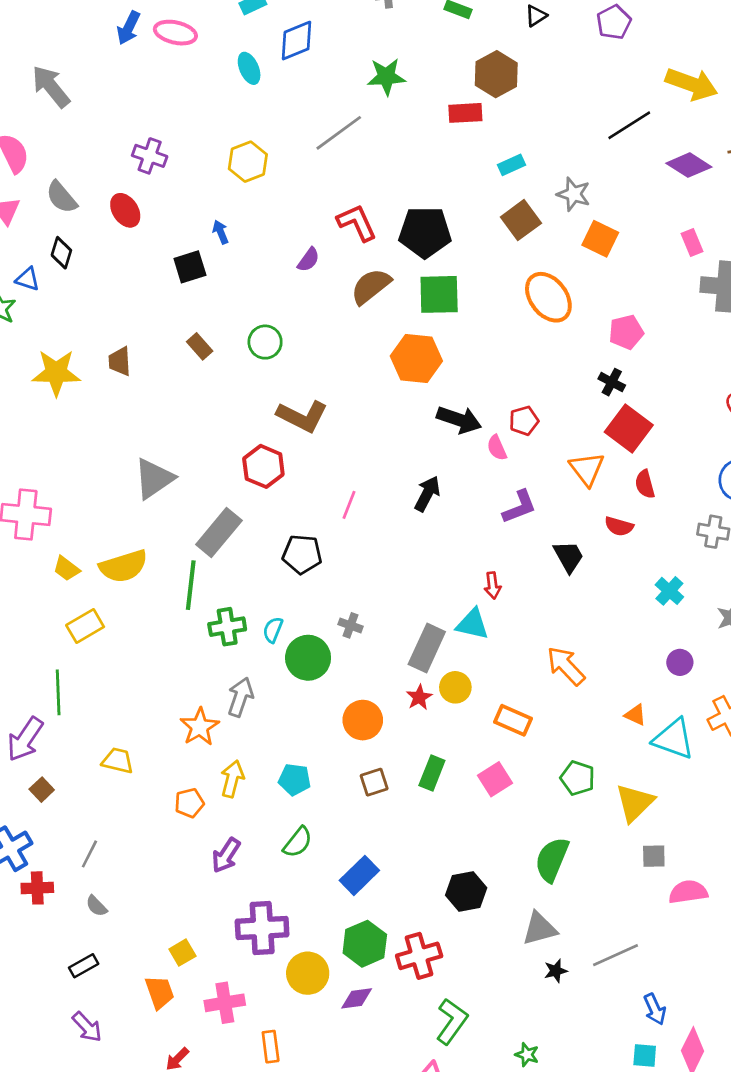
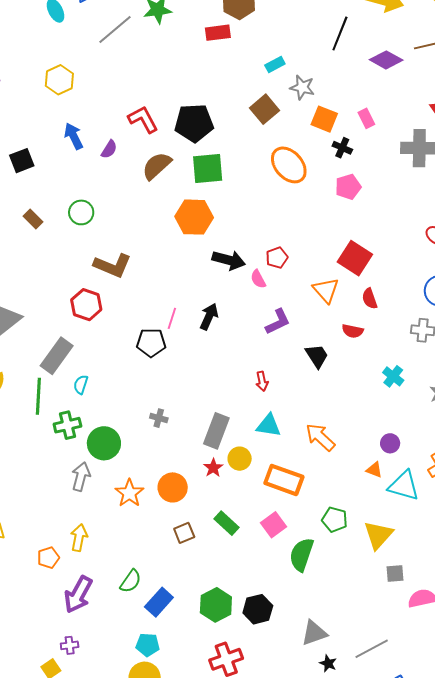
black line: (629, 125) -> (340, 34), turned -32
gray line: (339, 133) -> (115, 29), moved
cyan rectangle: (512, 165) -> (275, 64), moved
blue arrow: (221, 232) -> (74, 136), moved, size x1.5
pink rectangle: (692, 243) -> (366, 118), moved
black cross: (612, 382) -> (342, 148), moved
pink line: (349, 505) -> (172, 318), moved
black pentagon: (302, 554) -> (151, 343), moved
cyan triangle: (472, 624) -> (269, 425), moved
cyan semicircle: (273, 630) -> (81, 385), moved
green circle: (308, 658) -> (104, 443), moved
purple circle: (680, 662) -> (390, 443), moved
orange rectangle: (513, 720) -> (284, 480), size x1.4
orange star: (200, 727) -> (129, 493), moved
green rectangle: (432, 773) -> (226, 523), turned -65
cyan pentagon: (295, 780) -> (148, 645), moved
purple arrow: (226, 855) -> (78, 595), size x1.4
green semicircle: (552, 859) -> (302, 555), moved
blue rectangle: (359, 875) -> (159, 602), moved
purple cross: (262, 928) -> (70, 645), moved, size x0.5
green hexagon: (365, 944) -> (216, 605), moved
black star: (556, 971) -> (328, 663), turned -30

